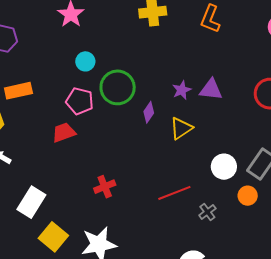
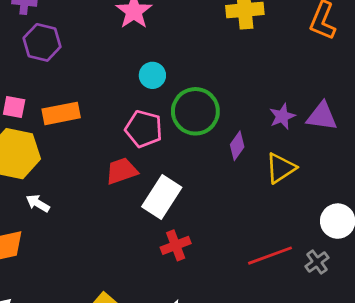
white rectangle: (31, 202) -> (162, 197), moved
gray cross: (207, 212) -> (317, 262), moved

